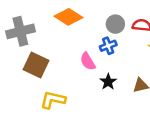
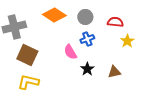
gray circle: (115, 24) -> (85, 17), moved
yellow L-shape: (53, 100) -> (28, 82), moved

